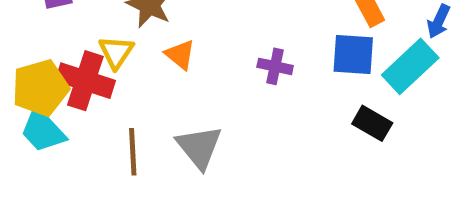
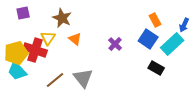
blue square: (353, 55) -> (148, 39), turned 30
purple cross: (275, 66) -> (115, 44), turned 32
brown line: (133, 152) -> (55, 80), turned 54

